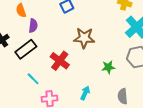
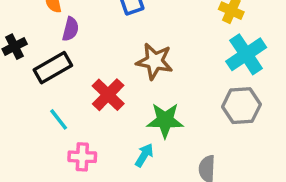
green star: (108, 67) -> (165, 120), moved, size x1.5

